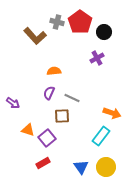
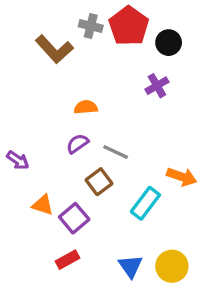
purple semicircle: (49, 93) -> (77, 144), turned 32
brown square: (62, 116) -> (99, 182), turned -35
cyan rectangle: (101, 136) -> (145, 203), moved

